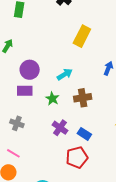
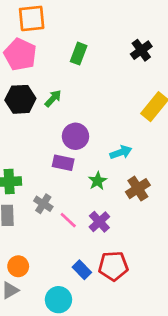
brown cross: (83, 98) -> (138, 189), turned -36
blue rectangle: (84, 134) -> (82, 270), moved
pink line: (13, 153) -> (68, 220), moved

